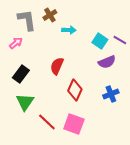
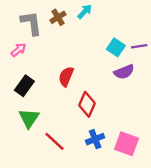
cyan arrow: (69, 30) -> (85, 12), moved, turned -48
purple line: (120, 40) -> (139, 46), turned -40
blue cross: (111, 94) -> (95, 139), moved
pink square: (74, 124) -> (126, 144), moved

